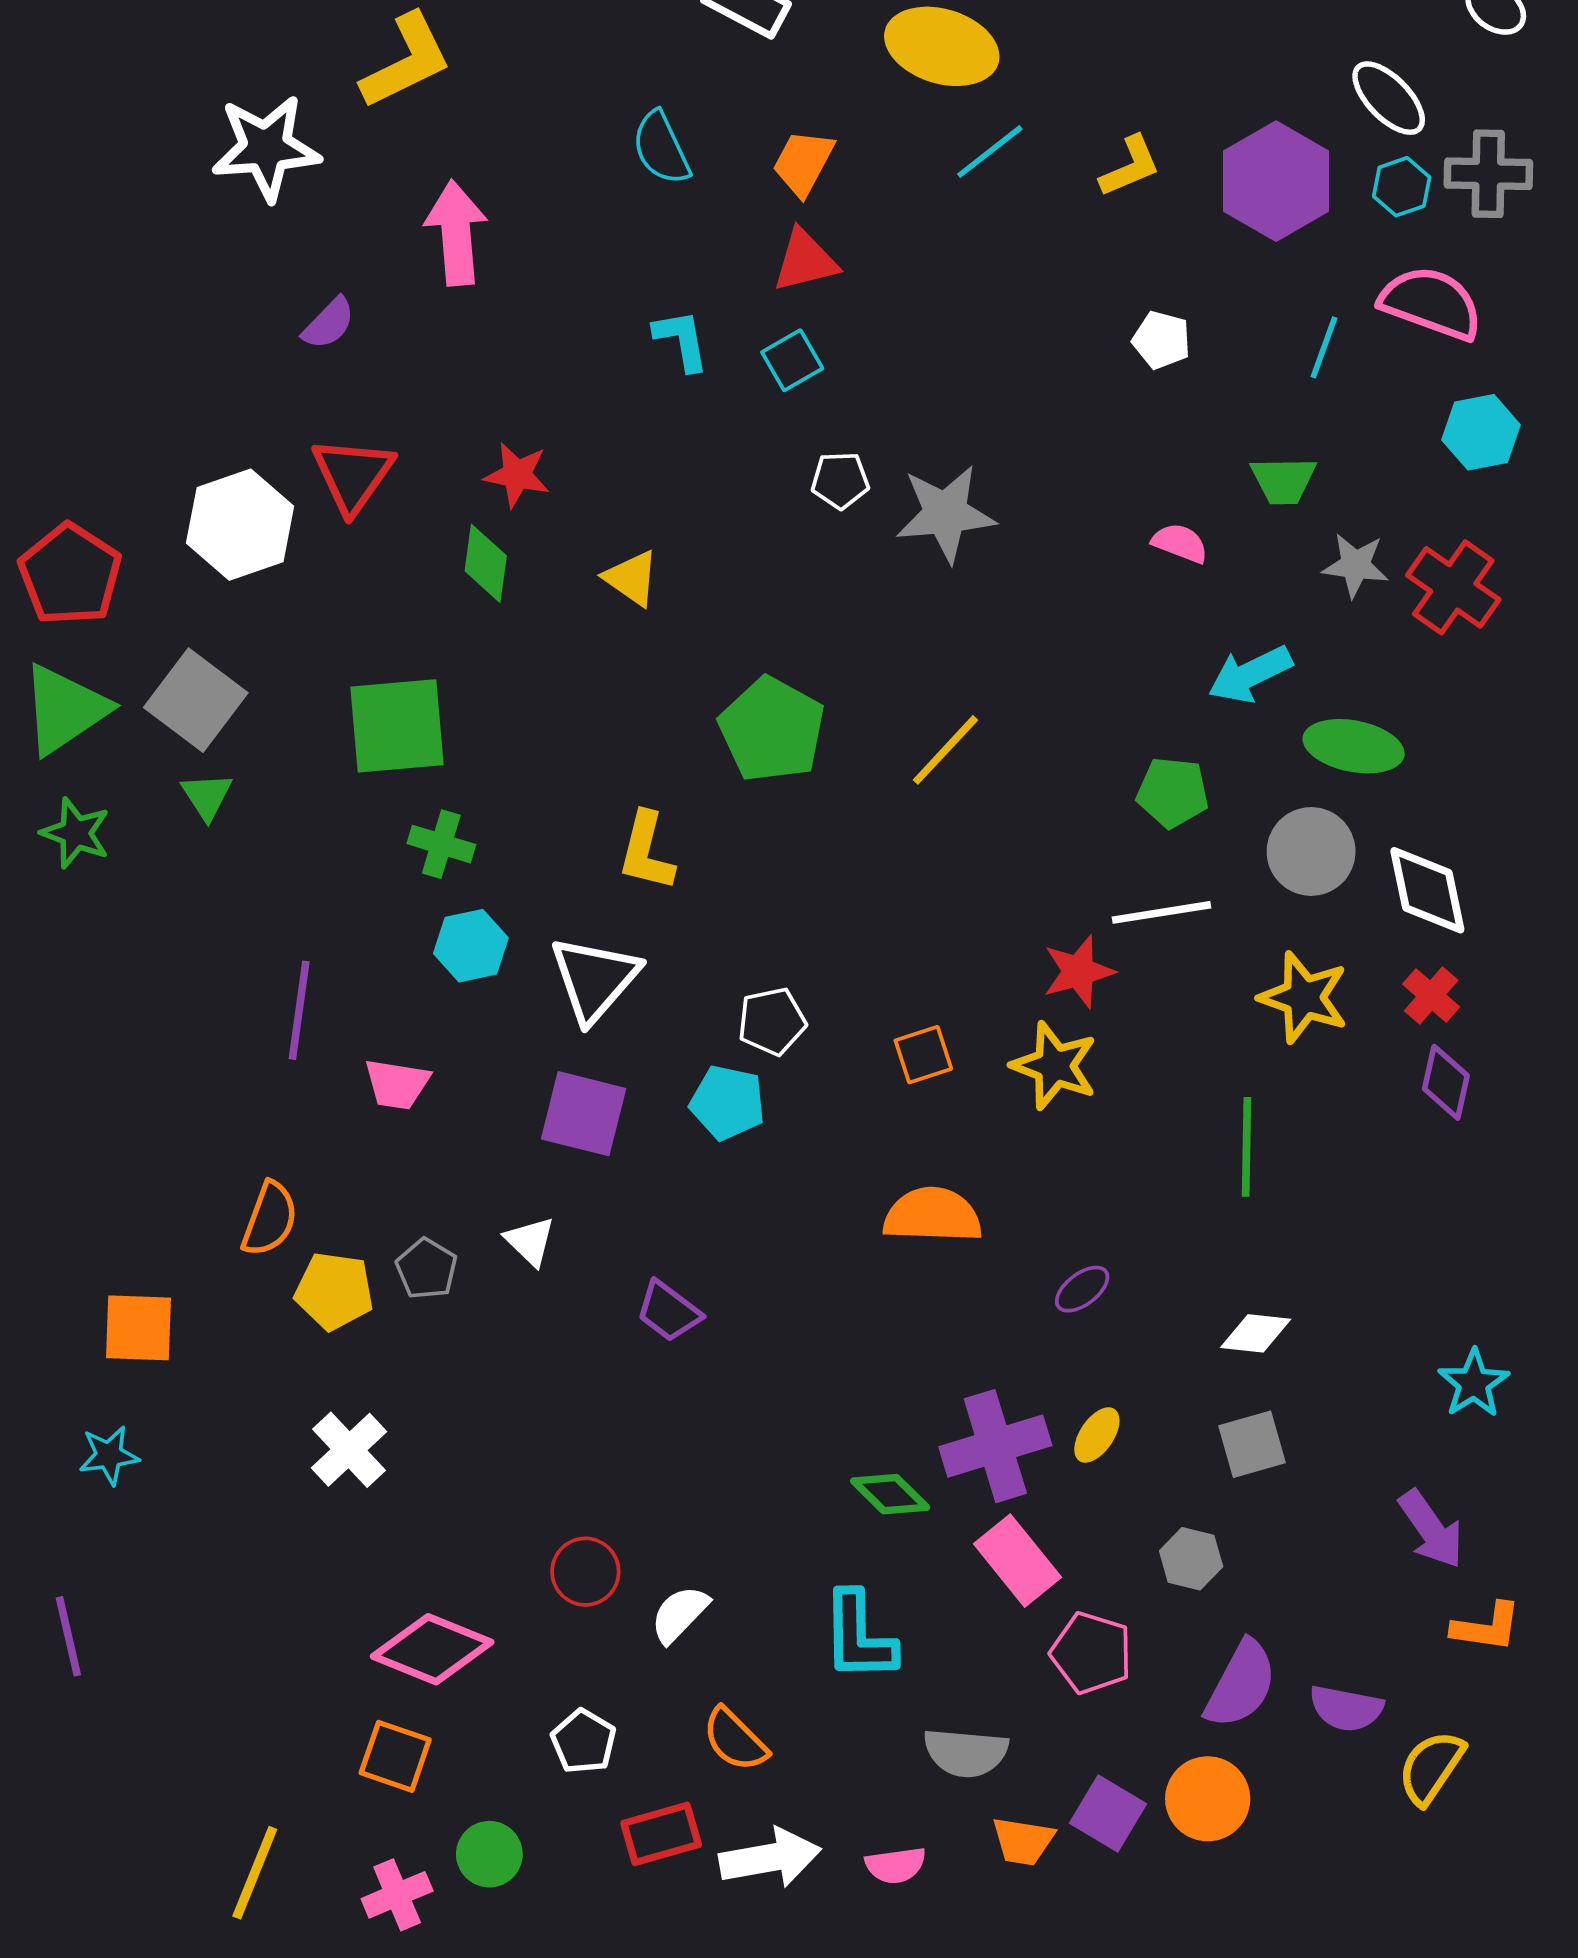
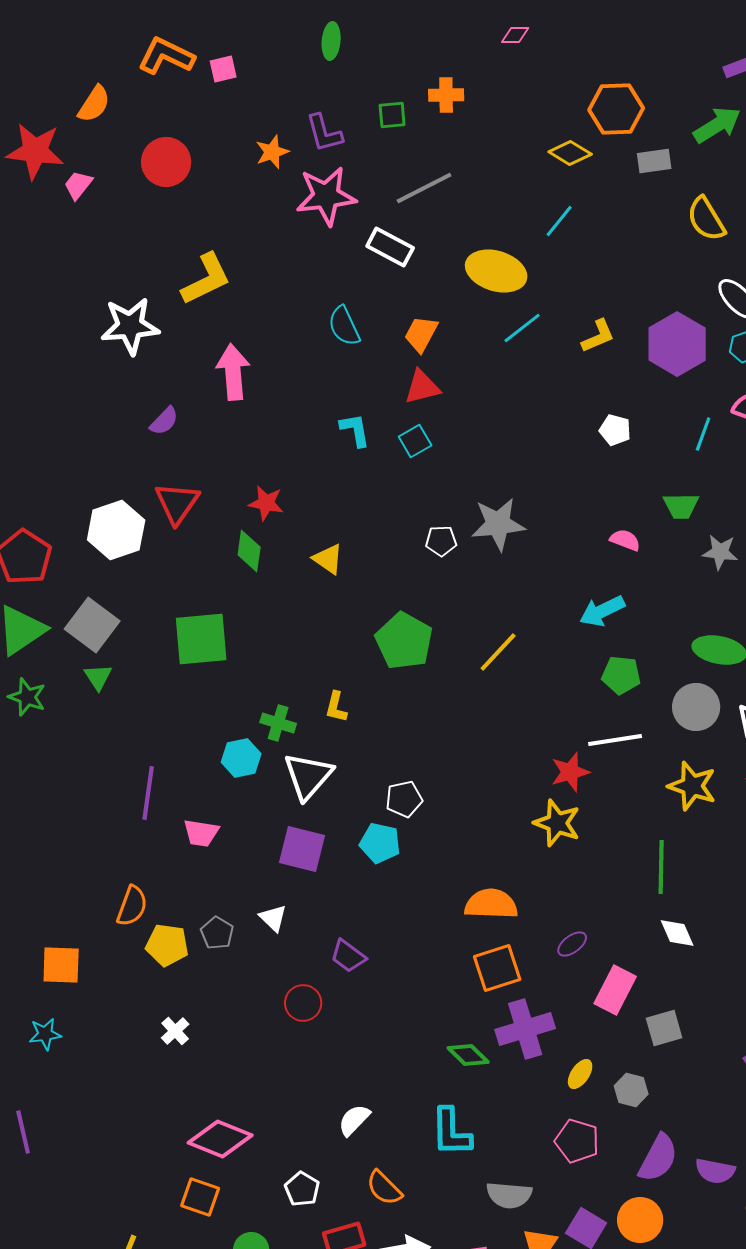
white pentagon: (840, 480) -> (441, 541), moved
cyan arrow: (1250, 674) -> (602, 611), moved
green cross: (441, 844) -> (278, 723), moved
yellow L-shape: (646, 851) -> (336, 707), size x0.7
orange square: (923, 1055) -> (497, 968), moved, size x1.5
white diamond: (1256, 1333) -> (677, 933), moved, turned 60
yellow ellipse: (1097, 1435) -> (580, 1074), moved
white cross: (349, 1450) -> (175, 1031), size x0.7
pink rectangle: (1017, 1561) -> (615, 990), moved, turned 66
red circle: (585, 1572) -> (303, 1003), moved

